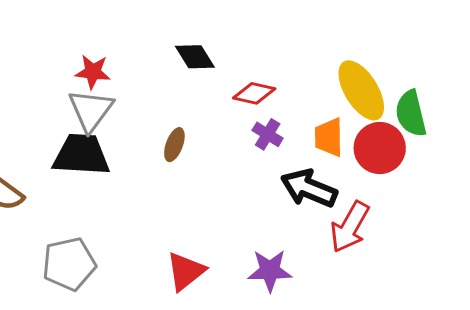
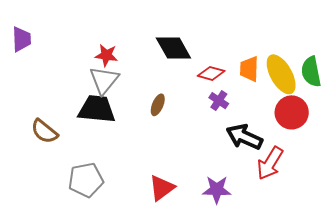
black diamond: (195, 57) -> (173, 48), size x1.4
green semicircle: (411, 113) -> (311, 72), moved
orange trapezoid: (329, 137) -> (249, 69), moved

